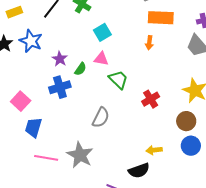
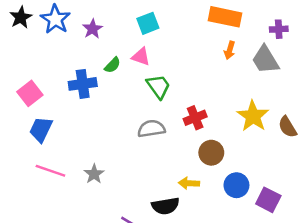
orange arrow: (149, 43) -> (230, 50), moved
purple star: (60, 59) -> (93, 29), moved
gray semicircle: (101, 118) -> (151, 129), moved, turned -135
brown circle: (186, 121) -> (211, 153), moved
gray star: (80, 155) -> (94, 174), size x0.6

